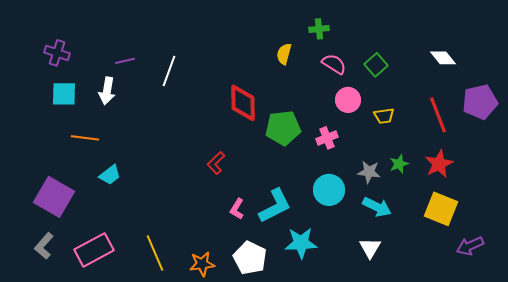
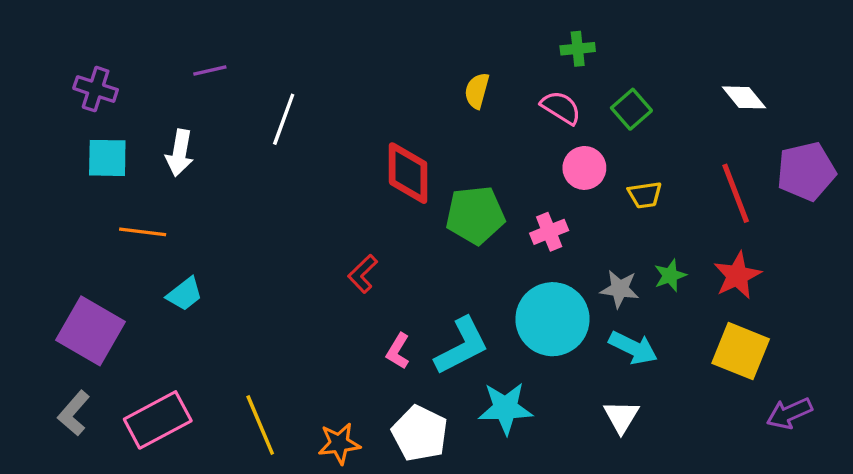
green cross: (319, 29) -> (578, 49), moved
purple line: (125, 61) -> (210, 71), moved
cyan circle: (329, 190) -> (552, 319), size x1.4

